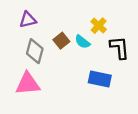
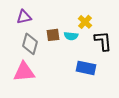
brown square: (61, 41) -> (53, 35), turned 32
cyan semicircle: (82, 42) -> (71, 36), turned -32

